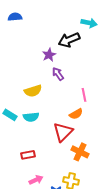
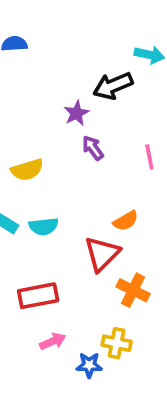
yellow semicircle: (33, 91) -> (27, 170), moved
pink line: (84, 95) -> (149, 157), moved
red rectangle: (28, 155) -> (38, 296), size x1.5

